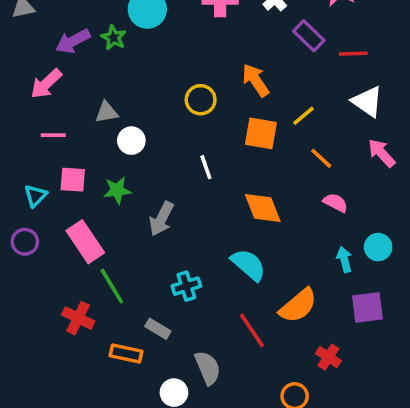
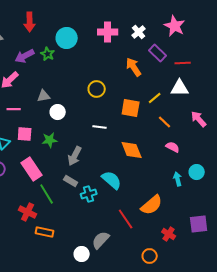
orange arrow: (256, 80) -> (134, 67), moved
white triangle: (367, 101) -> (180, 88), moved, turned -36
white line: (206, 167) -> (100, 127), turned -64
cyan semicircle: (248, 265) -> (112, 180), moved
purple square: (367, 307) -> (199, 224), moved
gray rectangle: (158, 329) -> (71, 181), moved
orange rectangle: (126, 354) -> (45, 232), moved
gray semicircle: (208, 368) -> (101, 240), turned -114

